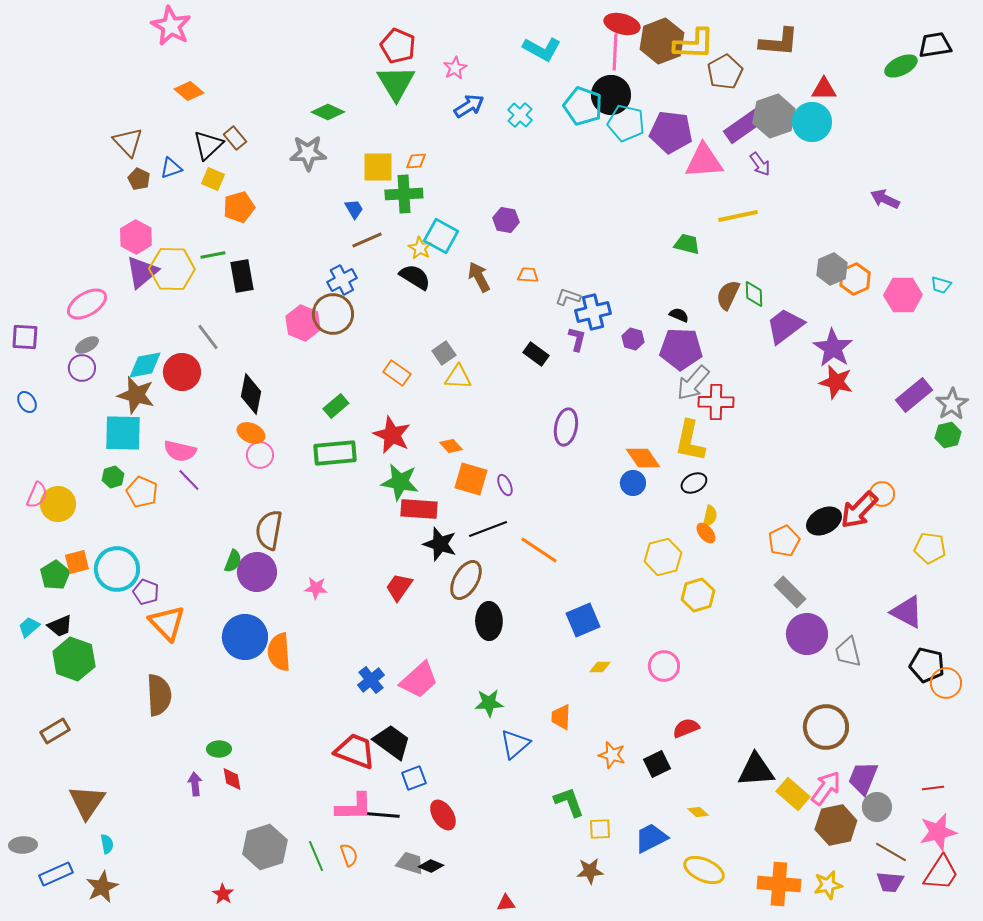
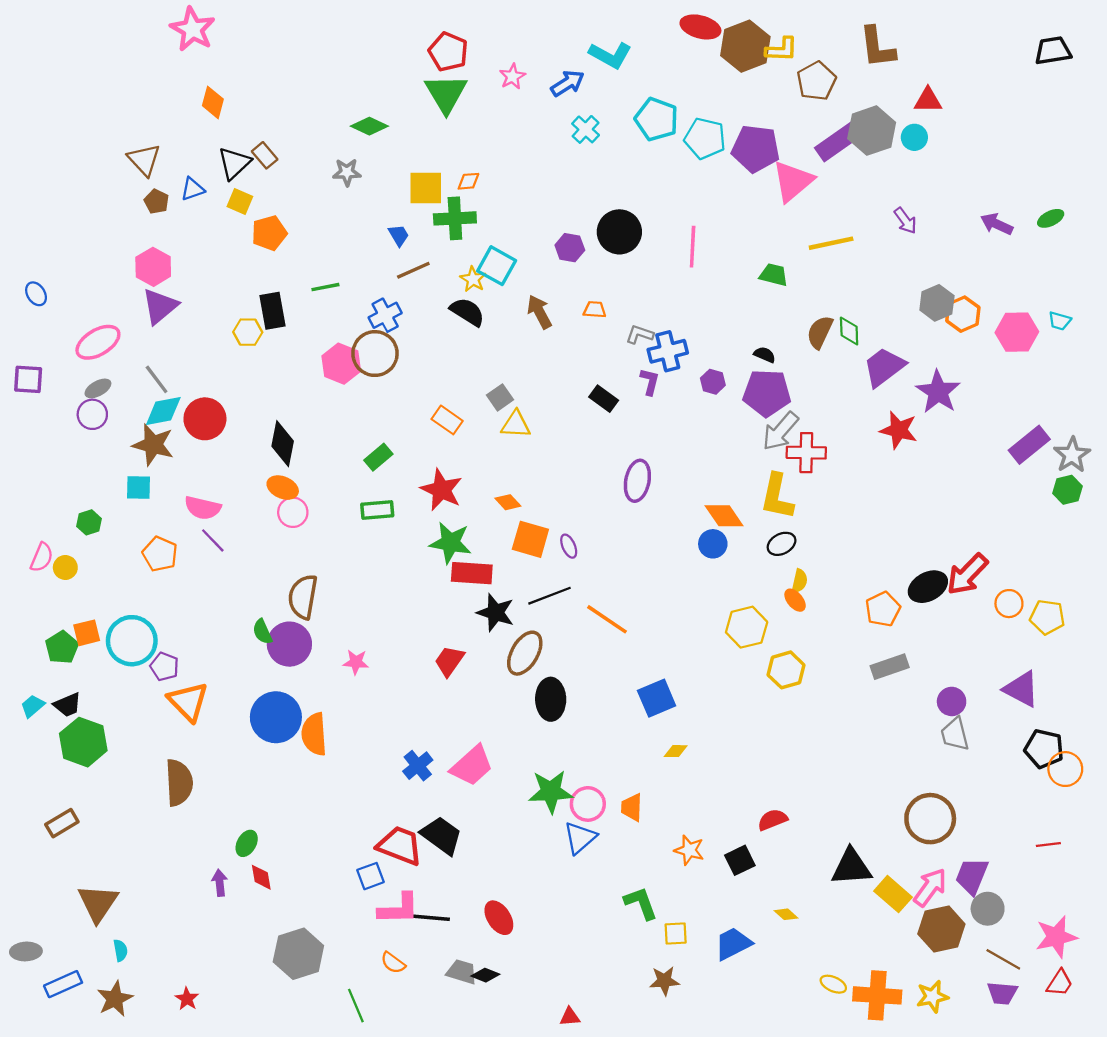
brown L-shape: (779, 42) -> (877, 47), turned 78
yellow L-shape: (694, 44) -> (782, 49), size x0.7
pink line: (615, 52) -> (693, 247), moved
green ellipse: (901, 66) -> (1051, 218), moved, size x0.7
orange diamond: (189, 91) -> (213, 102), turned 64
black circle: (611, 95) -> (619, 232), moved
blue arrow: (469, 106) -> (568, 83), moved
cyan circle: (812, 122) -> (914, 137), size x0.6
gray star: (308, 153) -> (347, 172), size x0.7
pink triangle: (704, 161) -> (793, 181), turned -36
purple arrow: (760, 164) -> (905, 221), moved
green line: (213, 255) -> (325, 287), moved
yellow hexagon: (172, 269) -> (248, 332), moved, size x0.6
gray line: (208, 337) -> (157, 379), moved
red star: (836, 382) -> (899, 430), moved
blue ellipse: (27, 402) -> (36, 294), moved
cyan square: (123, 433) -> (139, 488), size x0.6
green rectangle: (335, 453) -> (377, 510), size x0.7
green hexagon: (113, 477) -> (89, 522), moved
orange circle: (882, 494) -> (1009, 604), moved
yellow circle: (58, 504) -> (65, 567), size x0.6
green semicircle: (233, 561) -> (262, 632), turned 135
gray rectangle: (790, 592) -> (890, 667), turned -64
purple circle: (807, 634) -> (952, 701), moved, size x0.6
pink circle: (664, 666) -> (588, 804), moved
green star: (489, 703) -> (551, 792), size x1.4
green ellipse: (219, 749) -> (247, 843), turned -60
blue square: (414, 778) -> (370, 876), moved
red line: (933, 788) -> (1048, 845), moved
orange semicircle: (349, 855) -> (393, 963), turned 145
green line: (316, 856) -> (356, 1006), moved
yellow ellipse: (704, 870) -> (833, 984), moved, size x0.6
red trapezoid: (941, 873) -> (1060, 983), size x0.7
red star: (223, 894) -> (187, 999), moved

